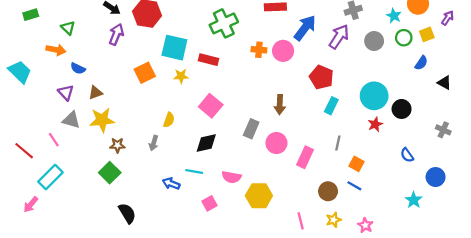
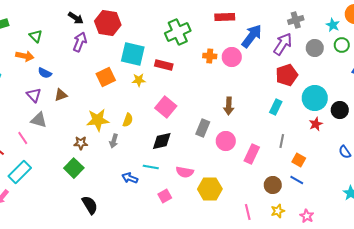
red pentagon: (321, 77) -> (287, 75), moved, turned 30
yellow star: (102, 120) -> (98, 120), moved

